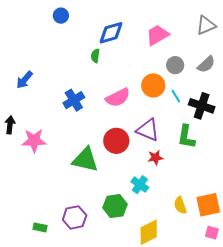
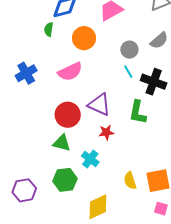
gray circle: (175, 65) -> (129, 50), moved
orange circle: (153, 85) -> (84, 38), moved
green triangle: (85, 160) -> (62, 143), moved, size x0.7

